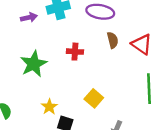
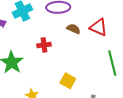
brown semicircle: (113, 40) -> (73, 29), turned -40

